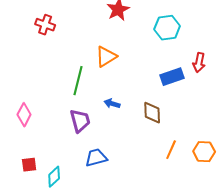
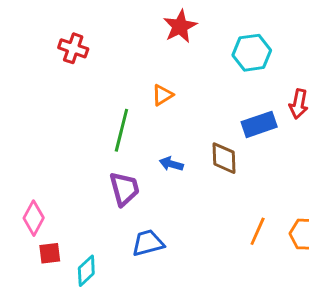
orange triangle: (106, 57) -> (162, 95), size x0.7
brown diamond: (152, 113) -> (224, 158), moved
pink diamond: (24, 115) -> (34, 218), moved

